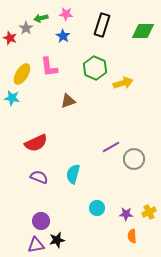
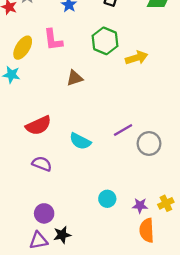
cyan semicircle: (73, 174) -> (80, 141), moved, turned -78
orange semicircle: (132, 236) -> (147, 230), size x1.5

